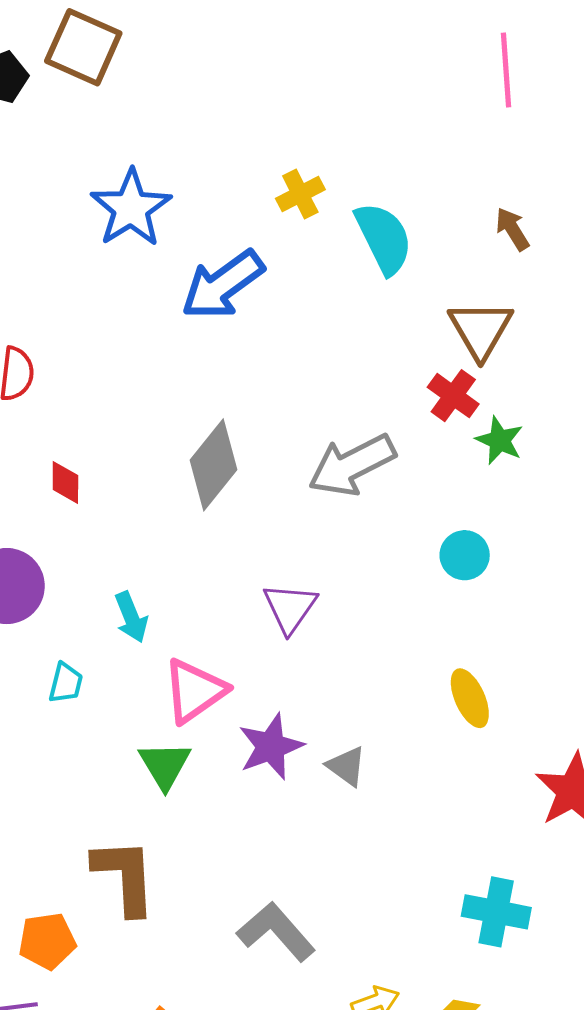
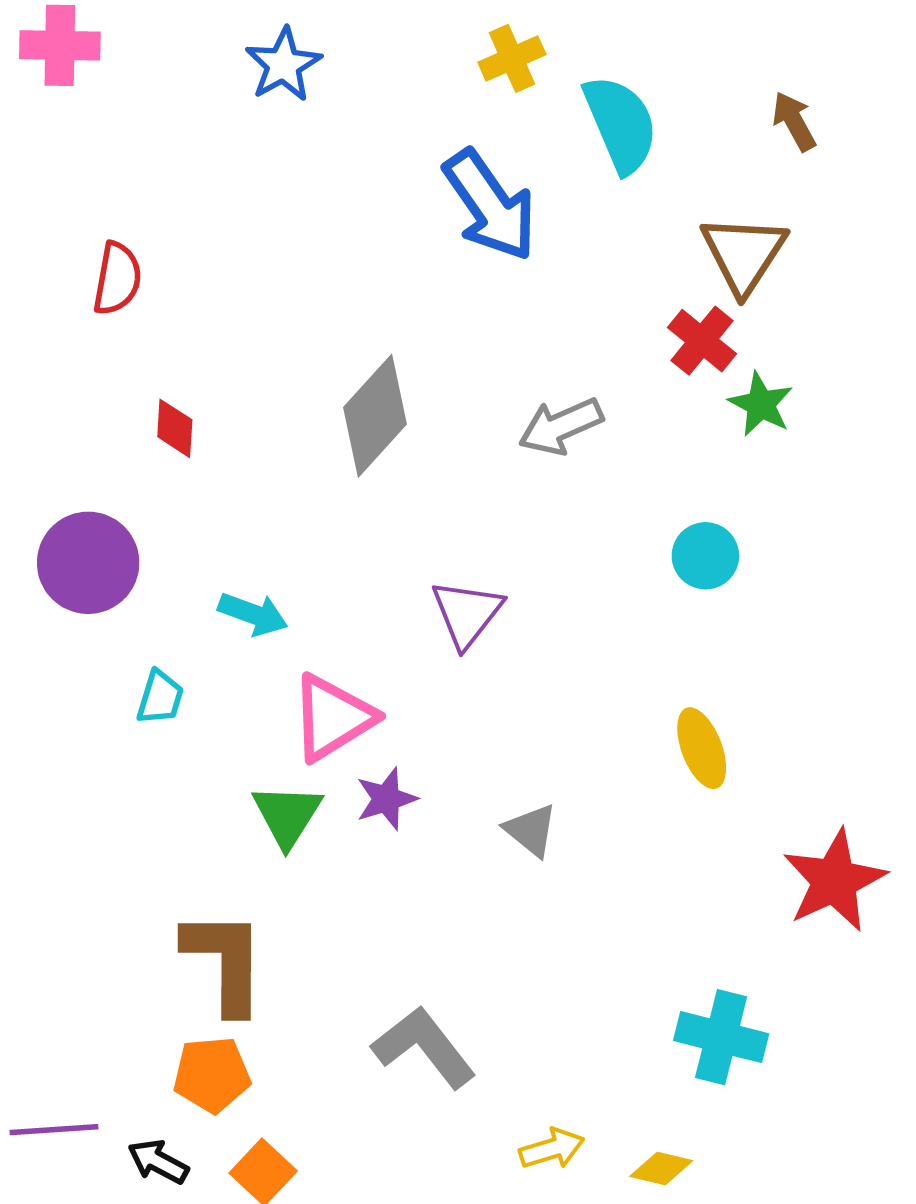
blue star: (131, 208) -> (283, 65), size x0.7
blue arrow: (223, 285) -> (490, 205), moved, turned -92
gray arrow: (352, 465) -> (561, 426), size x0.7
cyan arrow: (131, 617) -> (253, 614), turned -51
purple star: (271, 747) -> (386, 799), moved, size x0.7
orange pentagon: (47, 941) -> (212, 1075), moved

